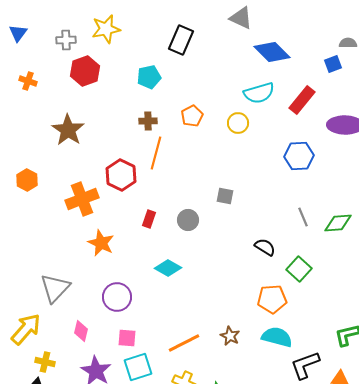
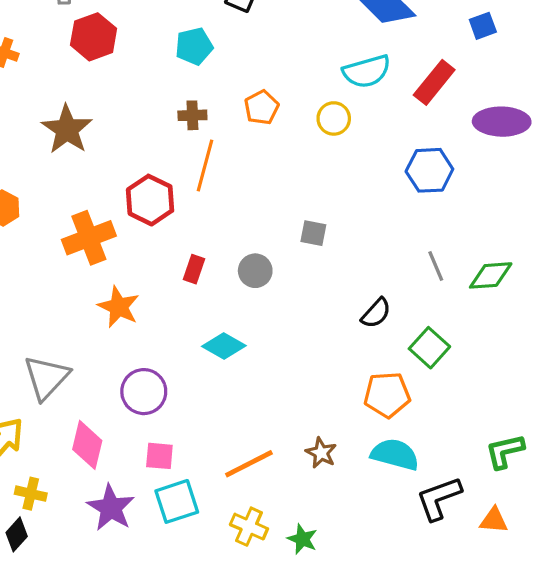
black semicircle: (265, 247) -> (376, 313), turned 100
pink diamond: (81, 331) -> (87, 445), size x1.4

